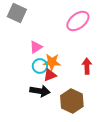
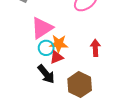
pink triangle: (36, 47) -> (42, 28), size x1.6
black arrow: (40, 91) -> (46, 74), turned 42

